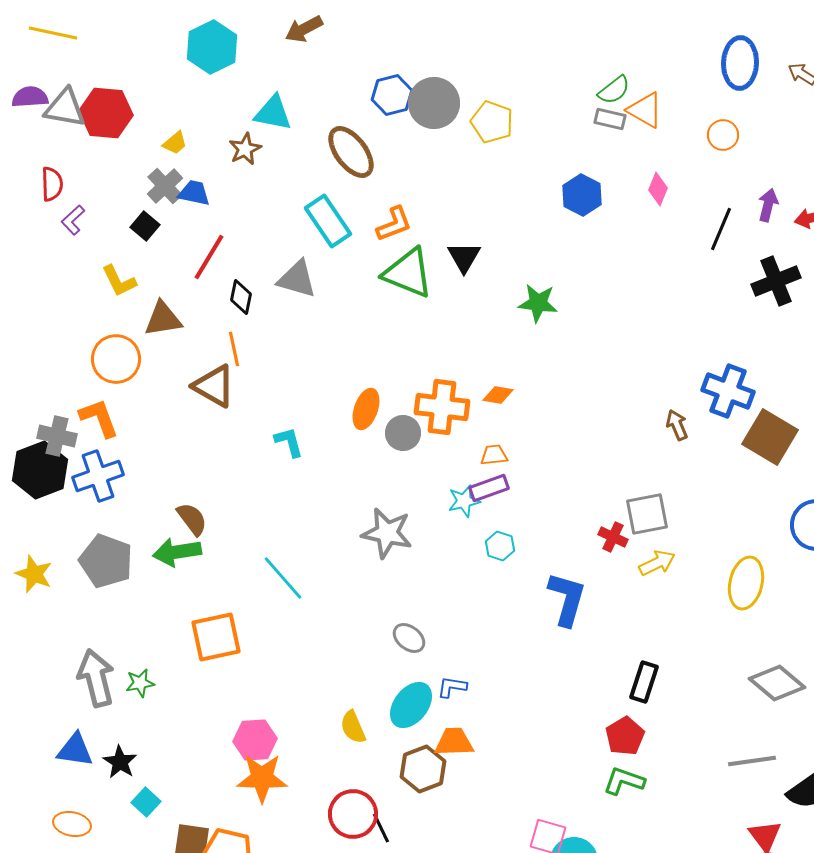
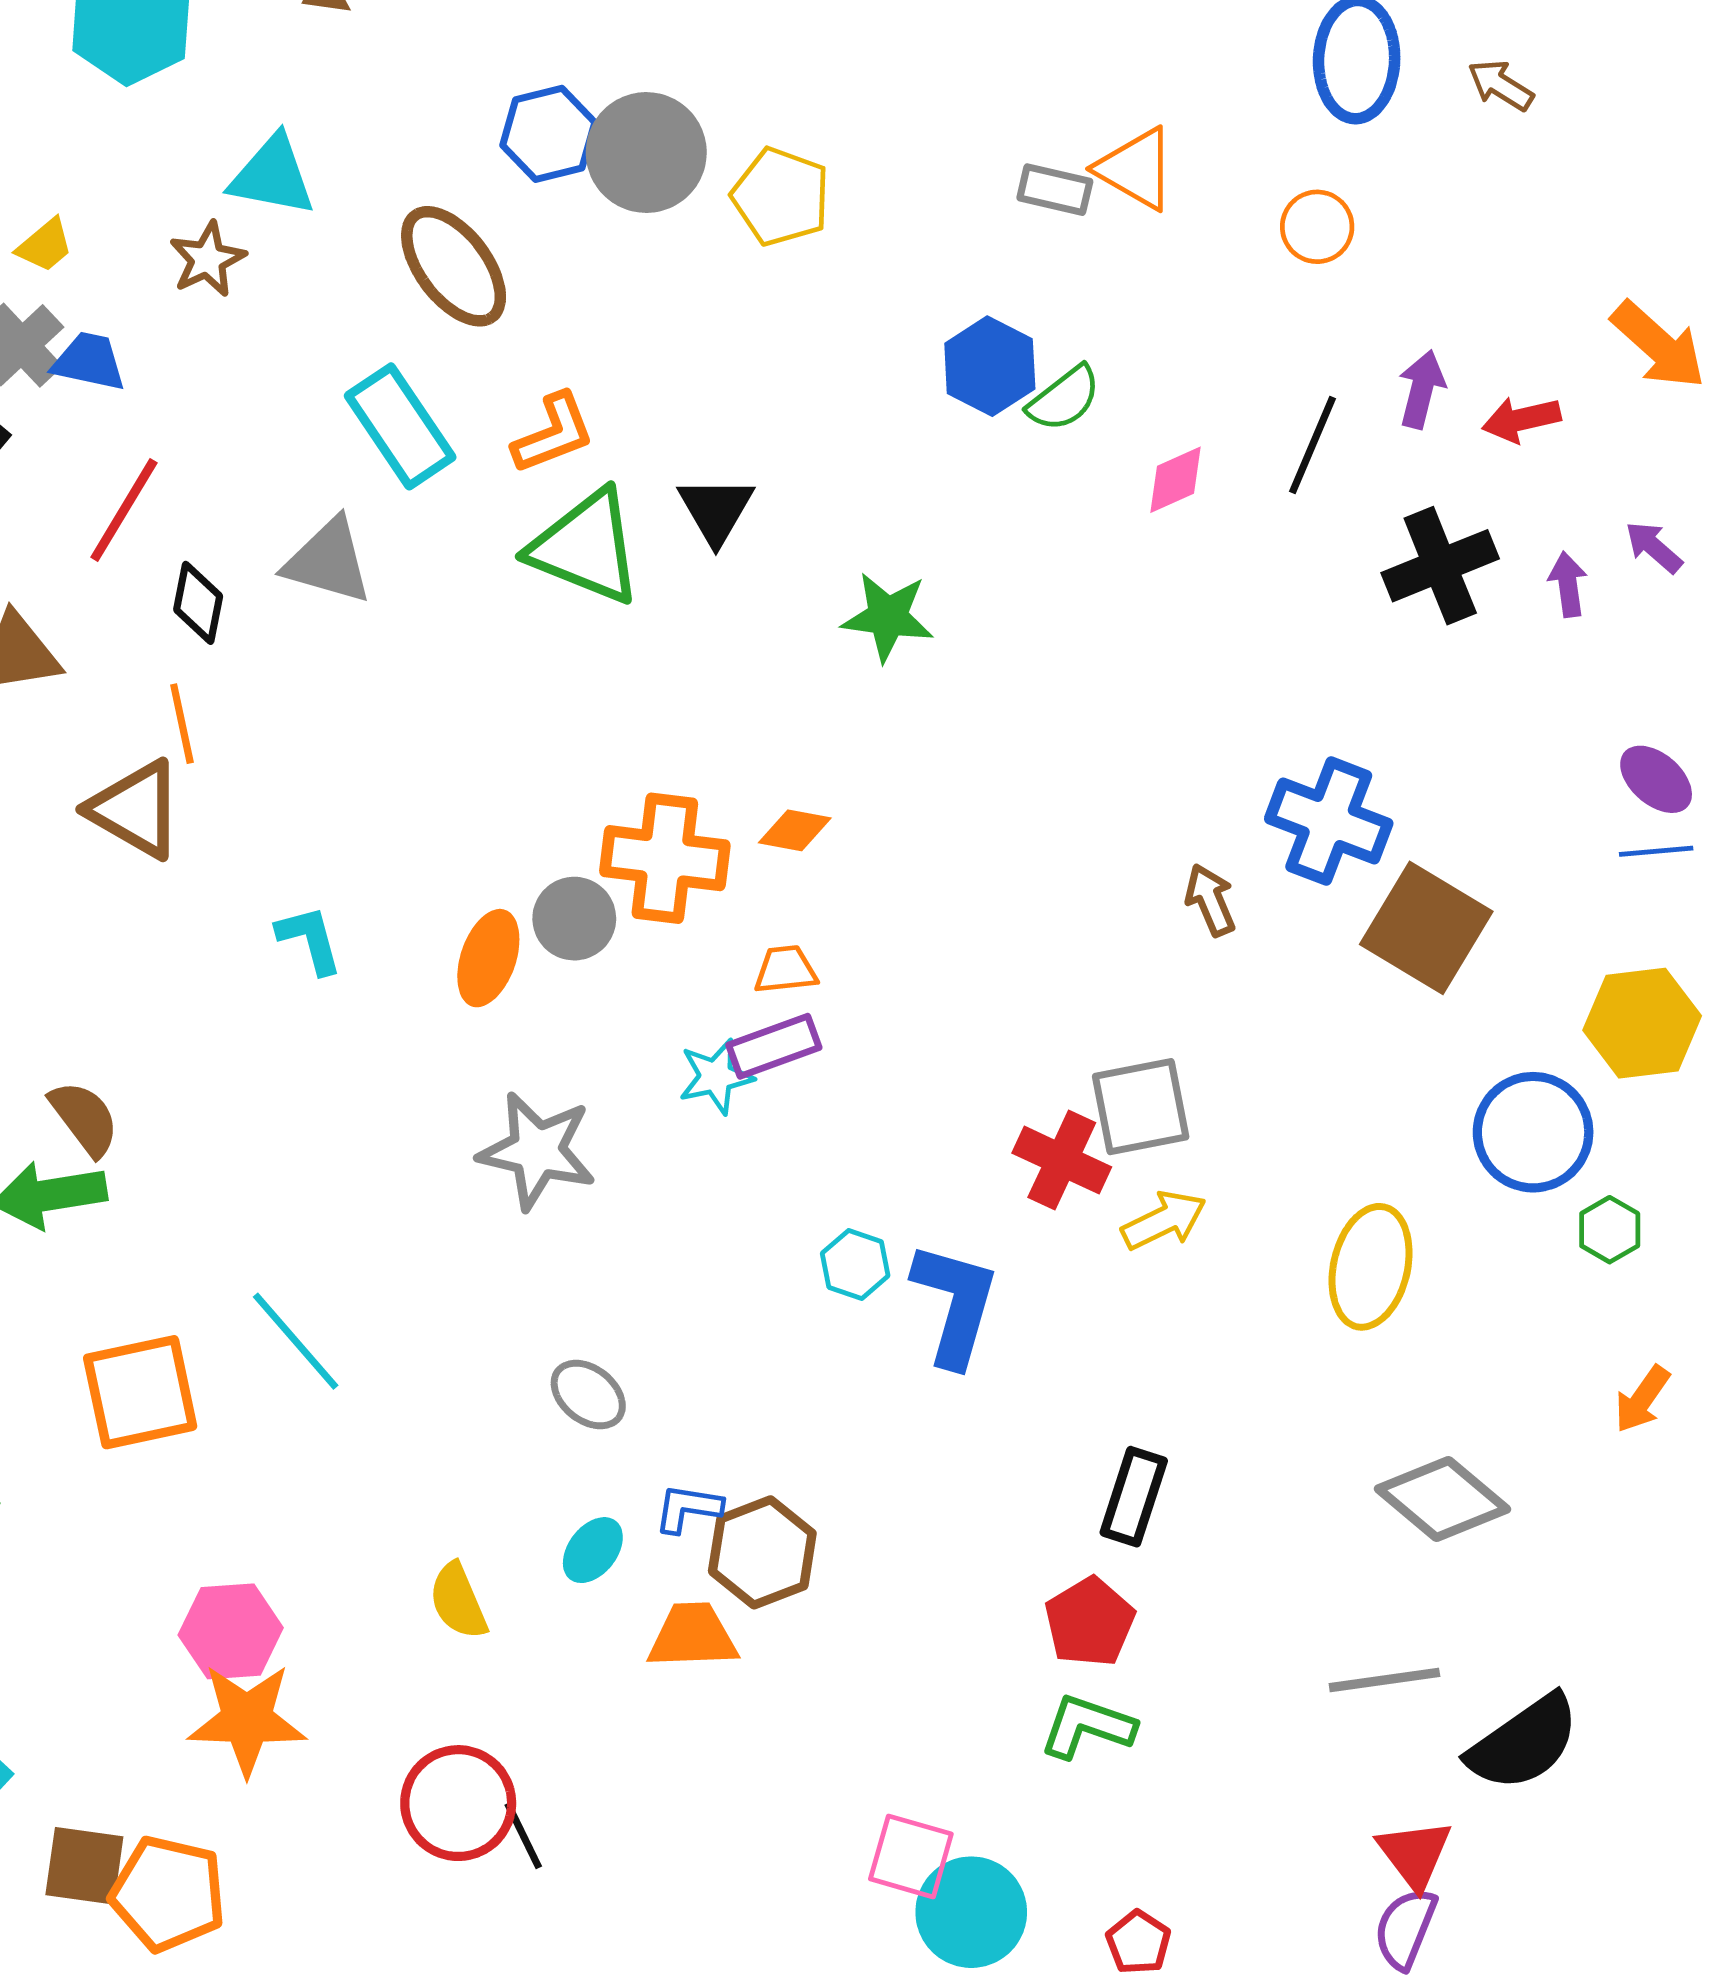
green semicircle: (614, 90) -> (1064, 399), moved
pink diamond: (658, 189) -> (1176, 480), moved, turned 44
orange ellipse: (366, 409) -> (488, 958), moved
red cross: (613, 537) -> (1062, 1160), size x1.4
cyan hexagon: (500, 546) -> (855, 1265), moved
cyan line: (283, 578) -> (296, 1341), moved
cyan ellipse: (411, 705) -> (593, 1550), size x0.6
brown hexagon: (423, 769) -> (762, 1552), moved

